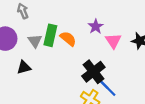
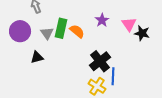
pink triangle: (113, 41) -> (129, 24), moved
blue line: (108, 88) -> (113, 76), turned 48

